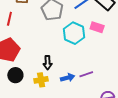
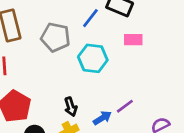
pink rectangle: (97, 27) -> (133, 40), moved

